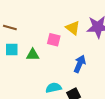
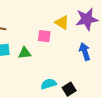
blue arrow: (80, 64) -> (85, 52), moved, turned -36

